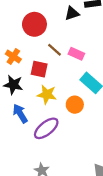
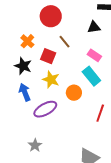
black triangle: (72, 13) -> (94, 27), moved
pink rectangle: (76, 54) -> (94, 55), moved

